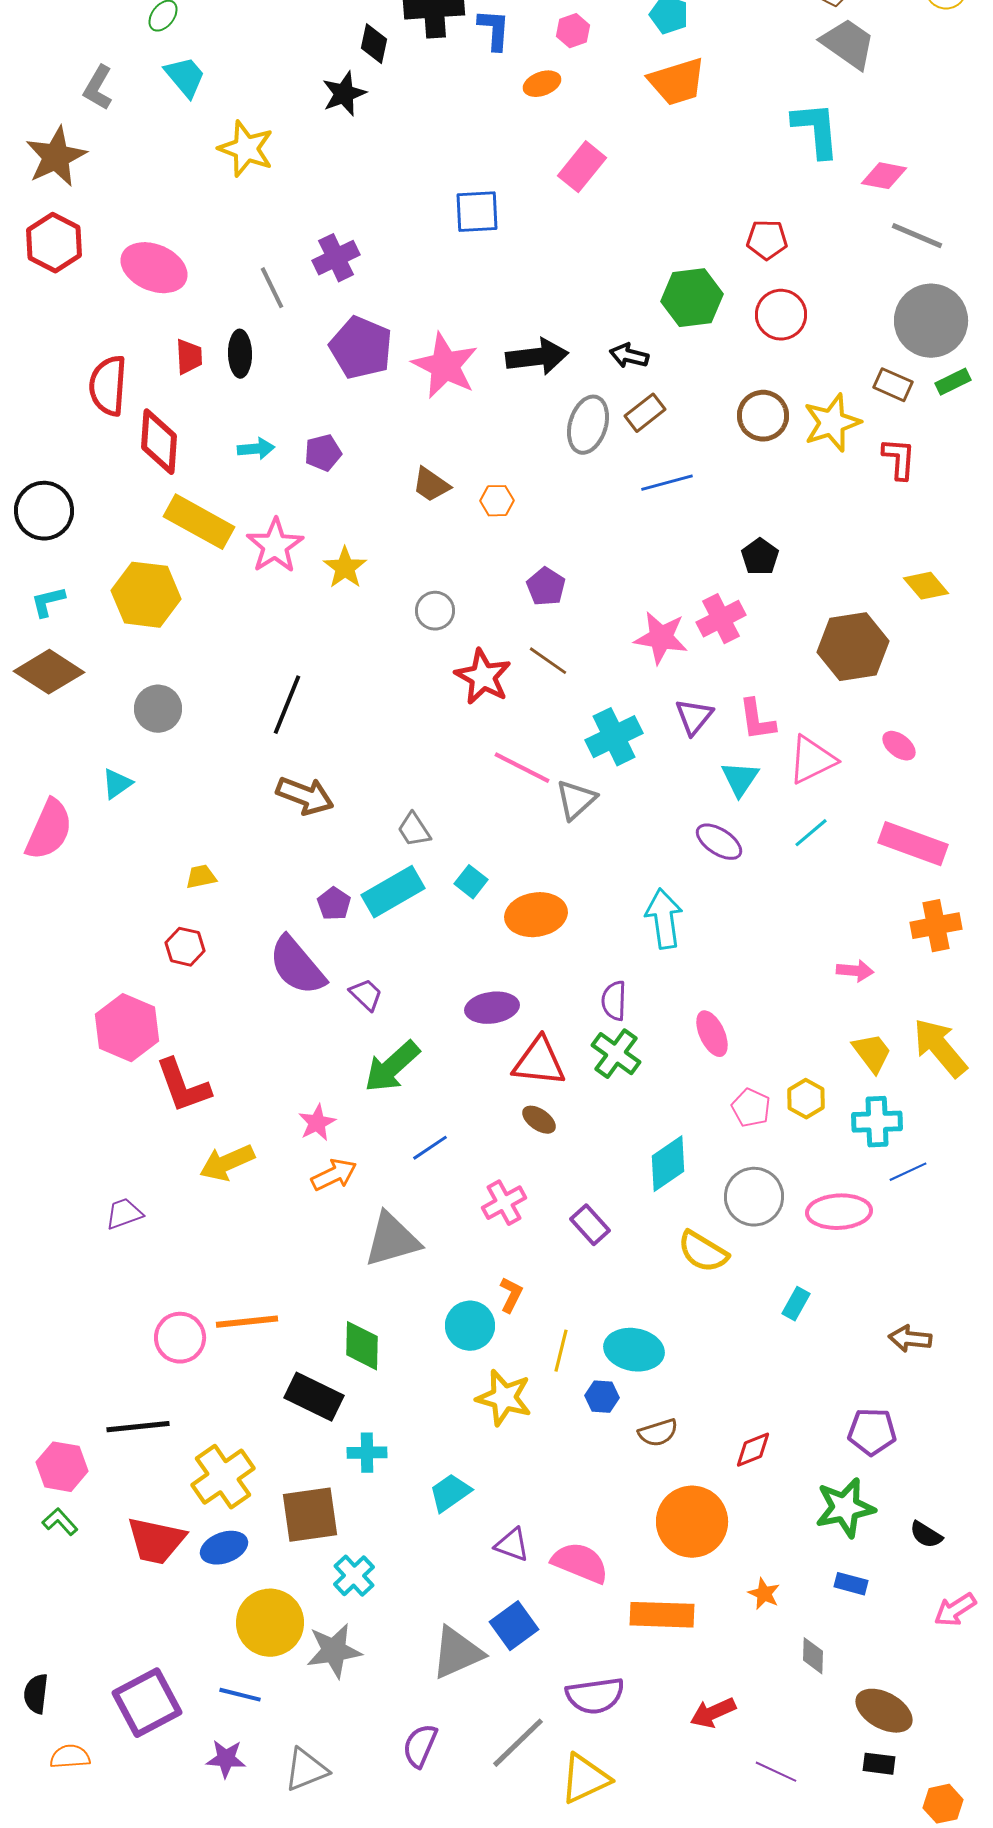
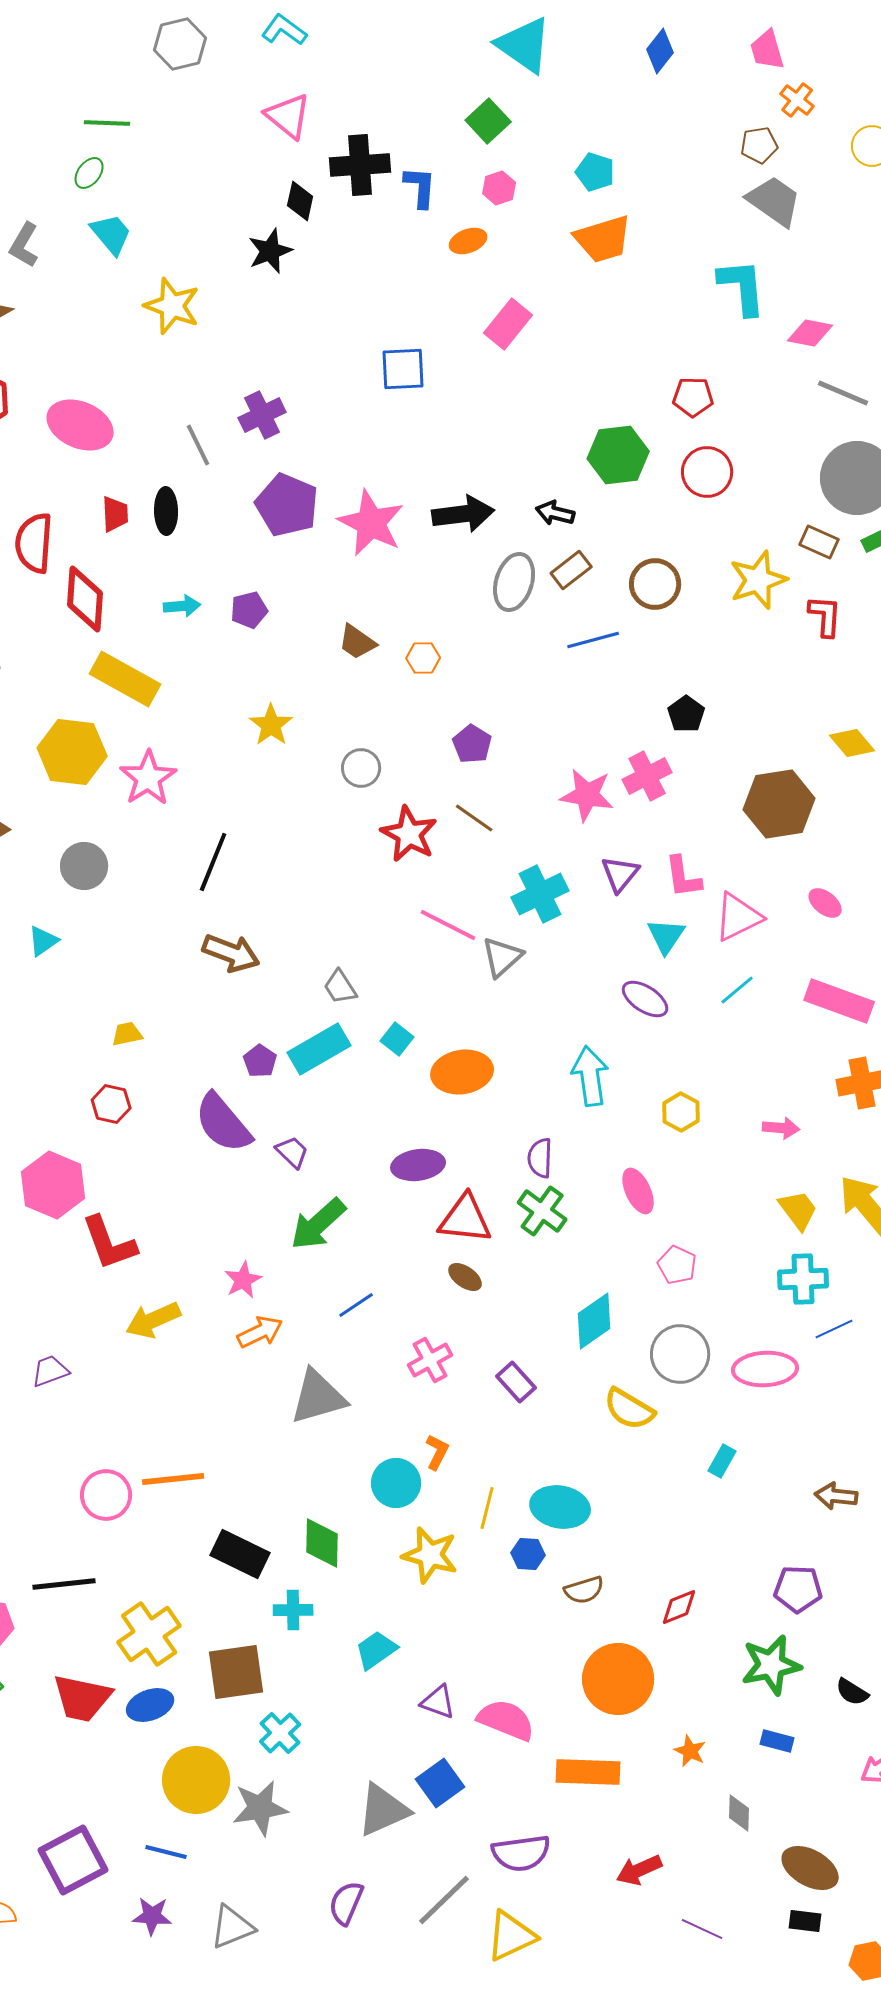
brown circle: (763, 416) -> (655, 584), moved
pink star: (275, 546) -> (148, 778), moved
yellow hexagon: (806, 1099) -> (681, 1112), moved
green diamond: (362, 1346) -> (322, 1543), moved

